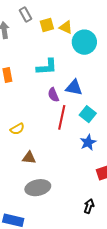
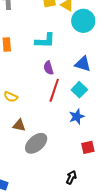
blue triangle: (74, 88) -> (83, 64), moved
yellow semicircle: (17, 129) -> (11, 97), turned 48
gray ellipse: (38, 188) -> (36, 143), moved, turned -35

